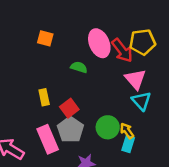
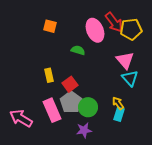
red arrow: (122, 50) -> (114, 22), moved
green circle: (108, 127) -> (88, 107), moved

